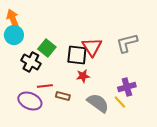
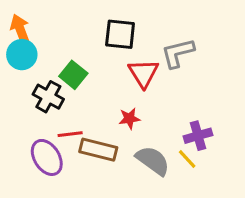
gray L-shape: (127, 43) -> (178, 53), moved
black square: (77, 55) -> (120, 34), moved
brown rectangle: (63, 96) -> (98, 150), size x1.6
purple ellipse: (30, 101) -> (47, 157), turned 35

